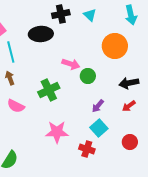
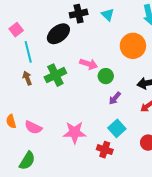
black ellipse: (41, 34) -> (58, 34), turned -35
green cross: (49, 90) -> (55, 75), moved
pink semicircle: (16, 106) -> (33, 127), moved
purple arrow: (98, 106) -> (115, 98), moved

